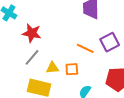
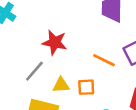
red star: (32, 33) -> (55, 42), moved

